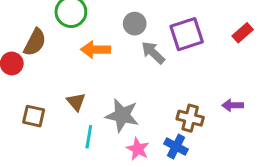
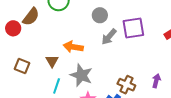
orange arrow: (95, 50) -> (73, 47), moved
gray arrow: (153, 53) -> (109, 37), turned -102
purple arrow: (233, 105) -> (156, 81), turned 96

